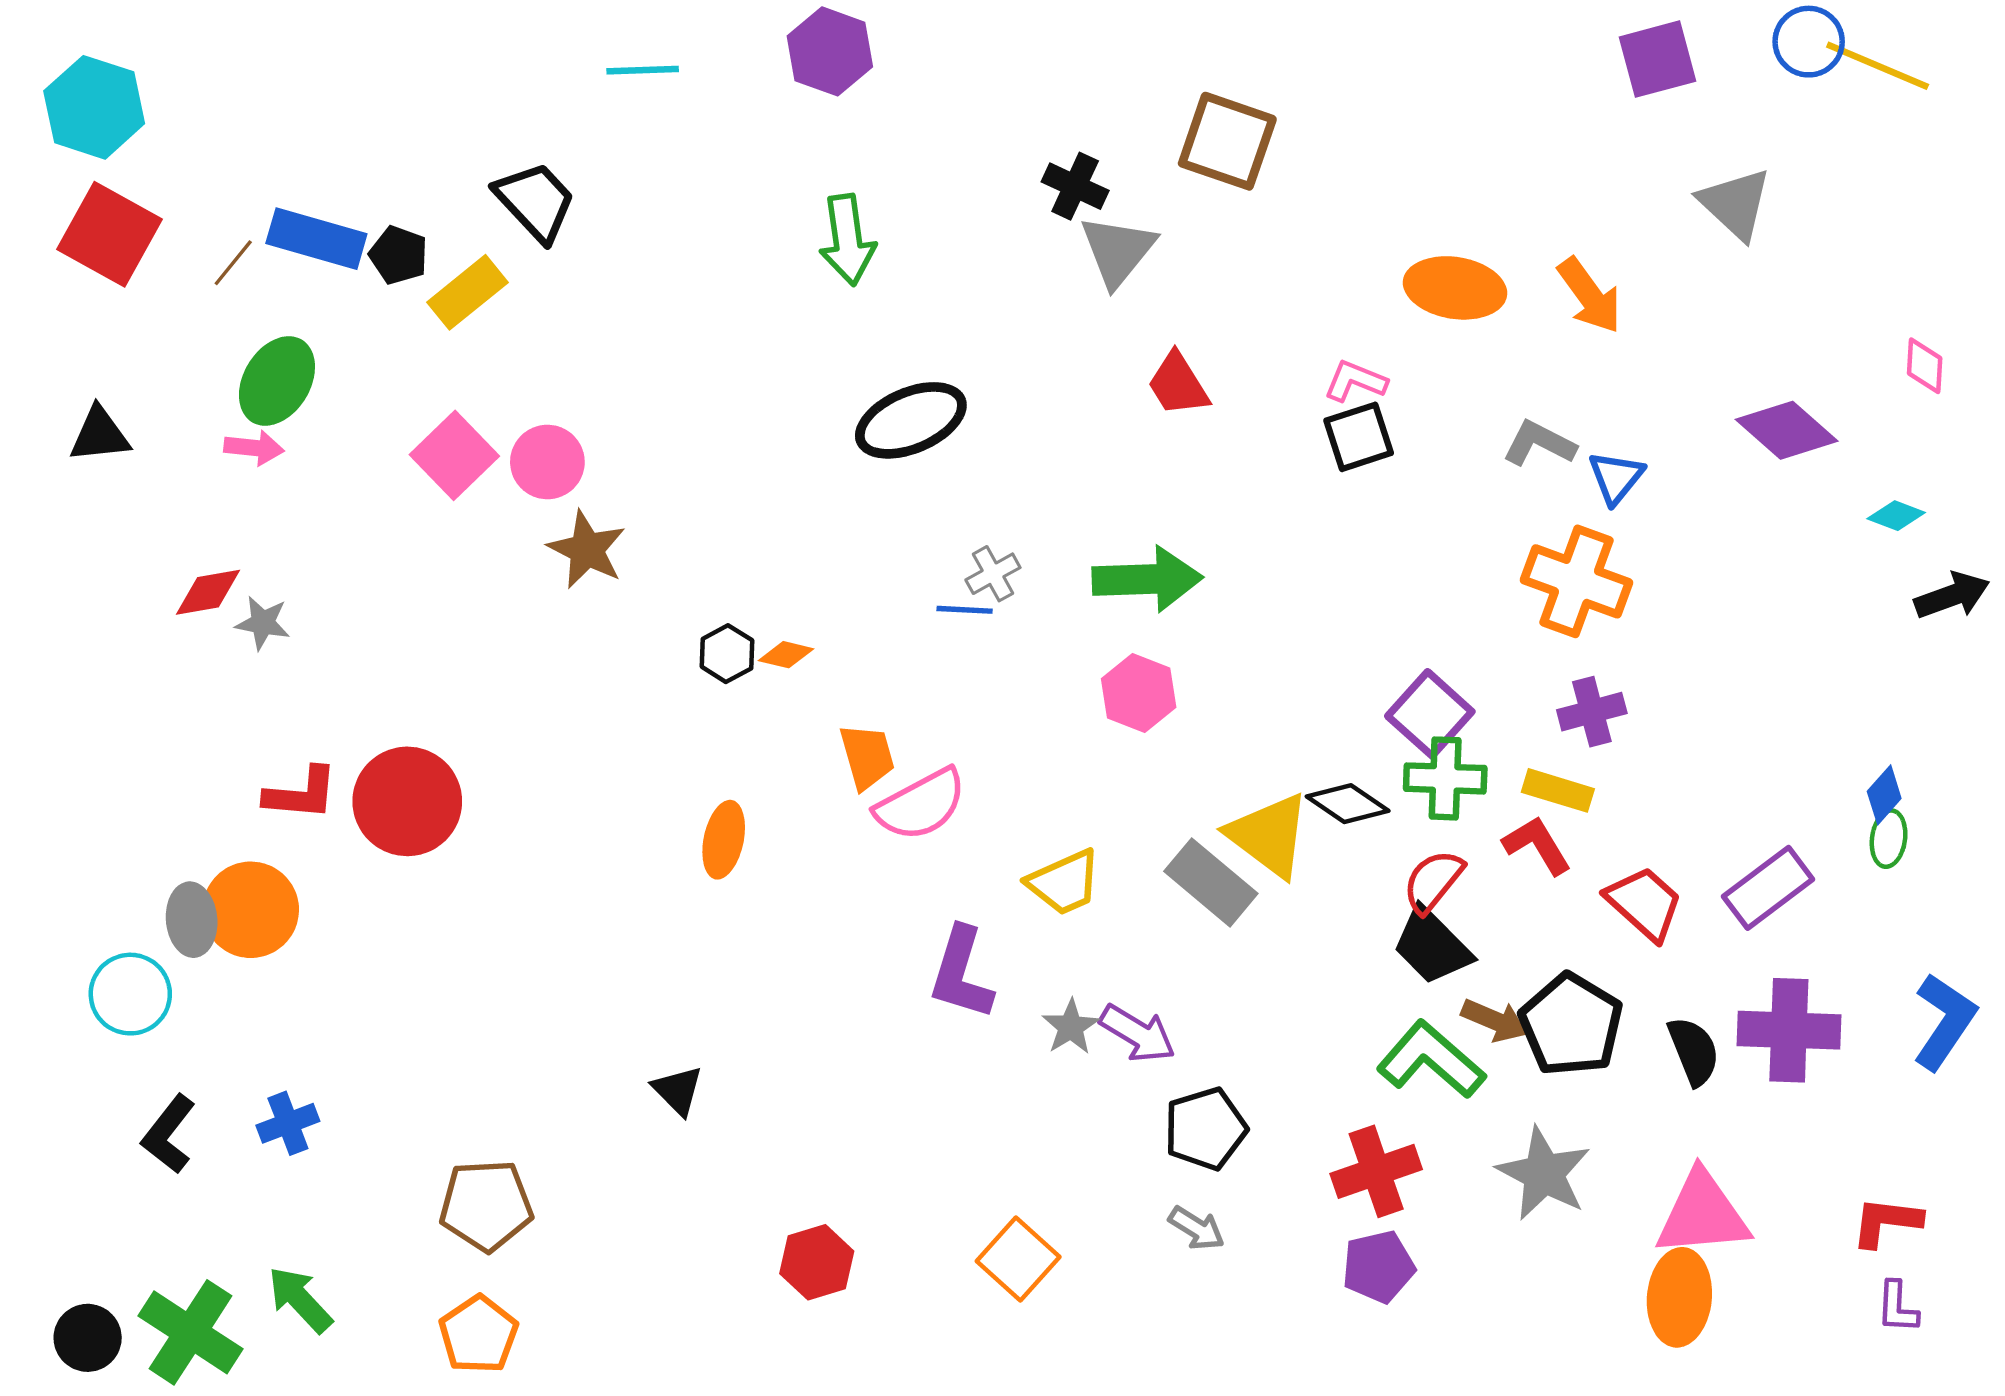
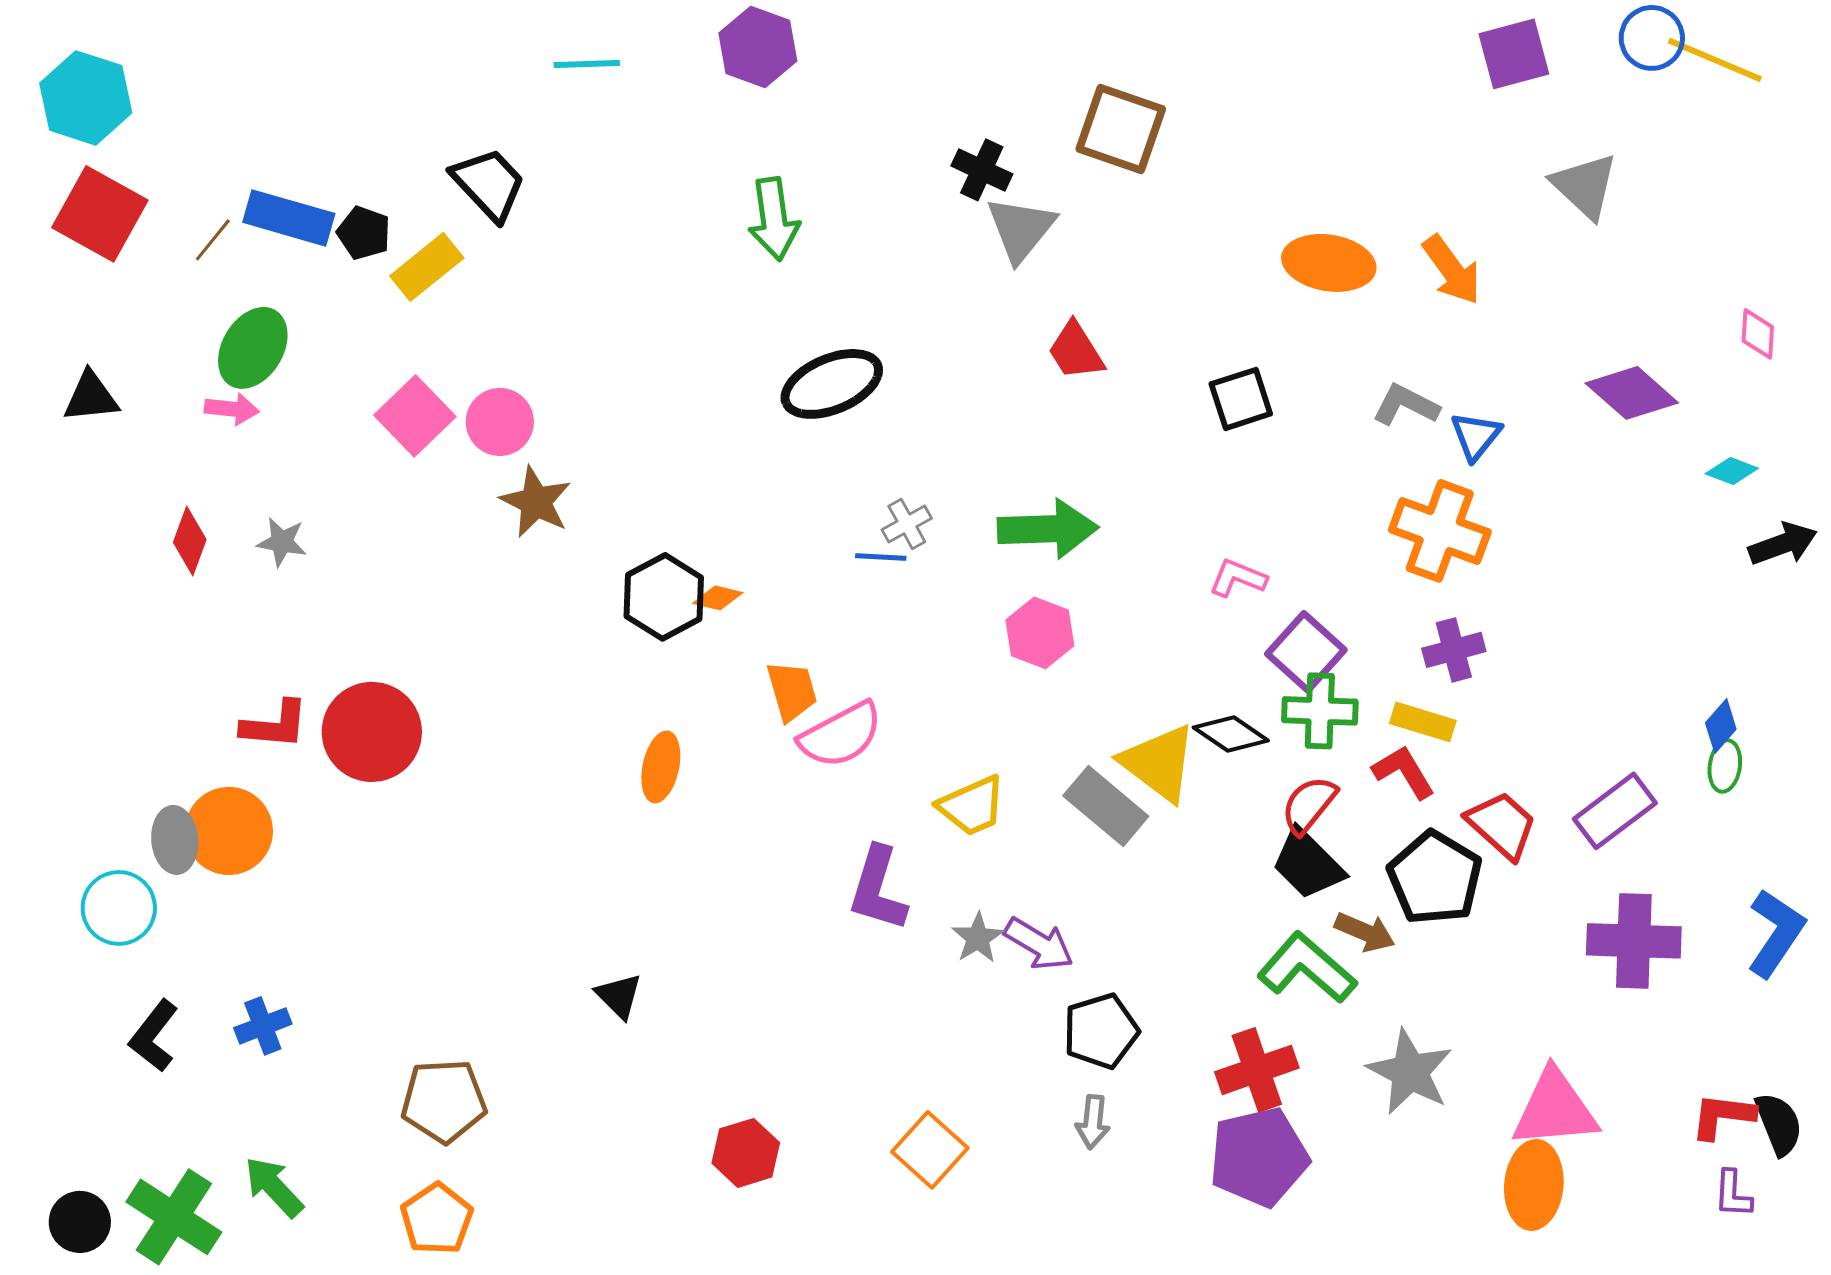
pink L-shape: (1355, 381) -> (1238, 578), moved
red diamond: (208, 592) -> (190, 541), turned -60
gray star: (263, 623) -> (282, 542), moved
black hexagon: (727, 654) -> (664, 597), size x1.6
black pentagon: (1571, 1025) -> (1435, 878), moved
black semicircle: (1694, 1051) -> (1779, 1124), moved
gray arrow: (1197, 1228) -> (1093, 1122), turned 64
purple pentagon: (1378, 1267) -> (1259, 1157), size x1.5

